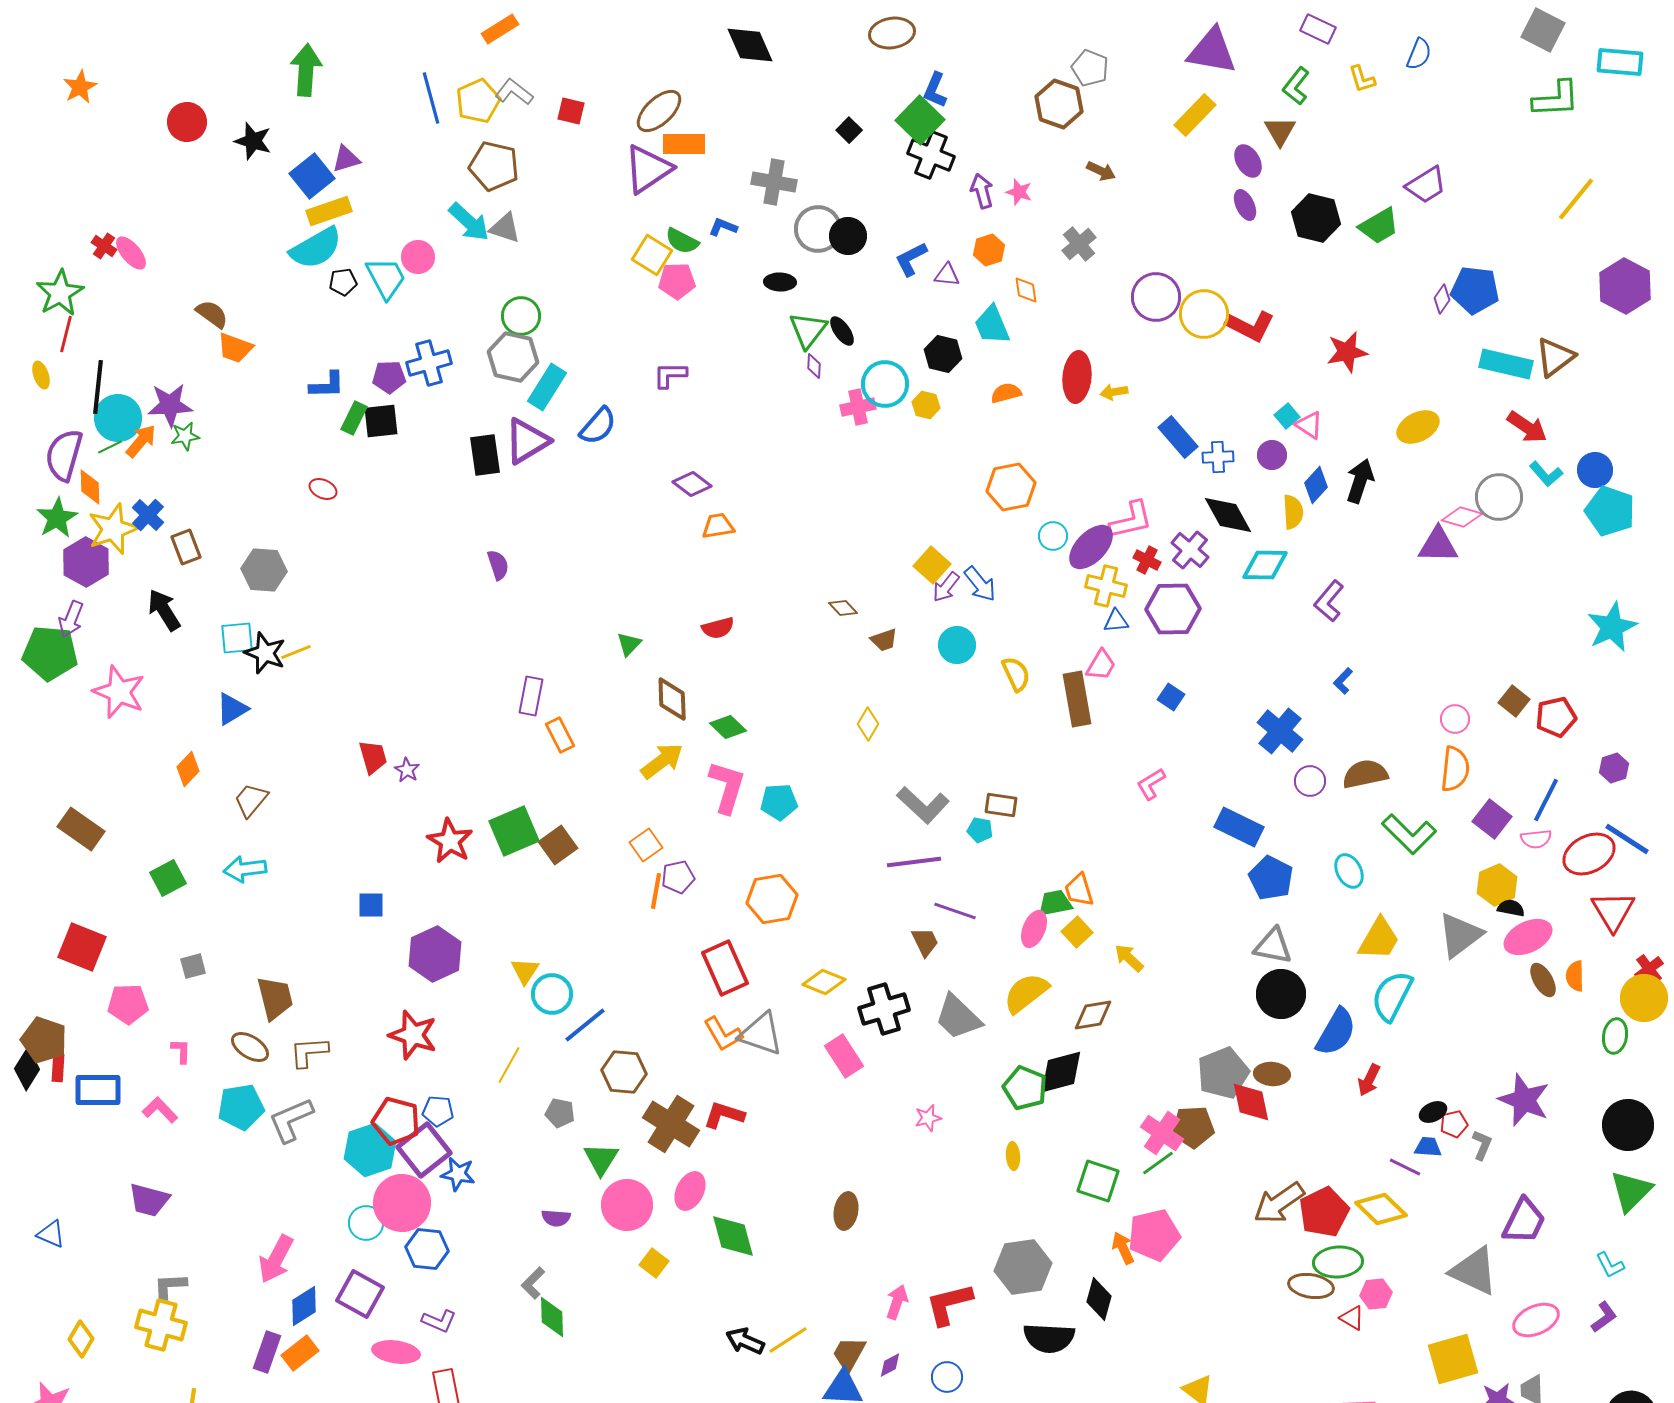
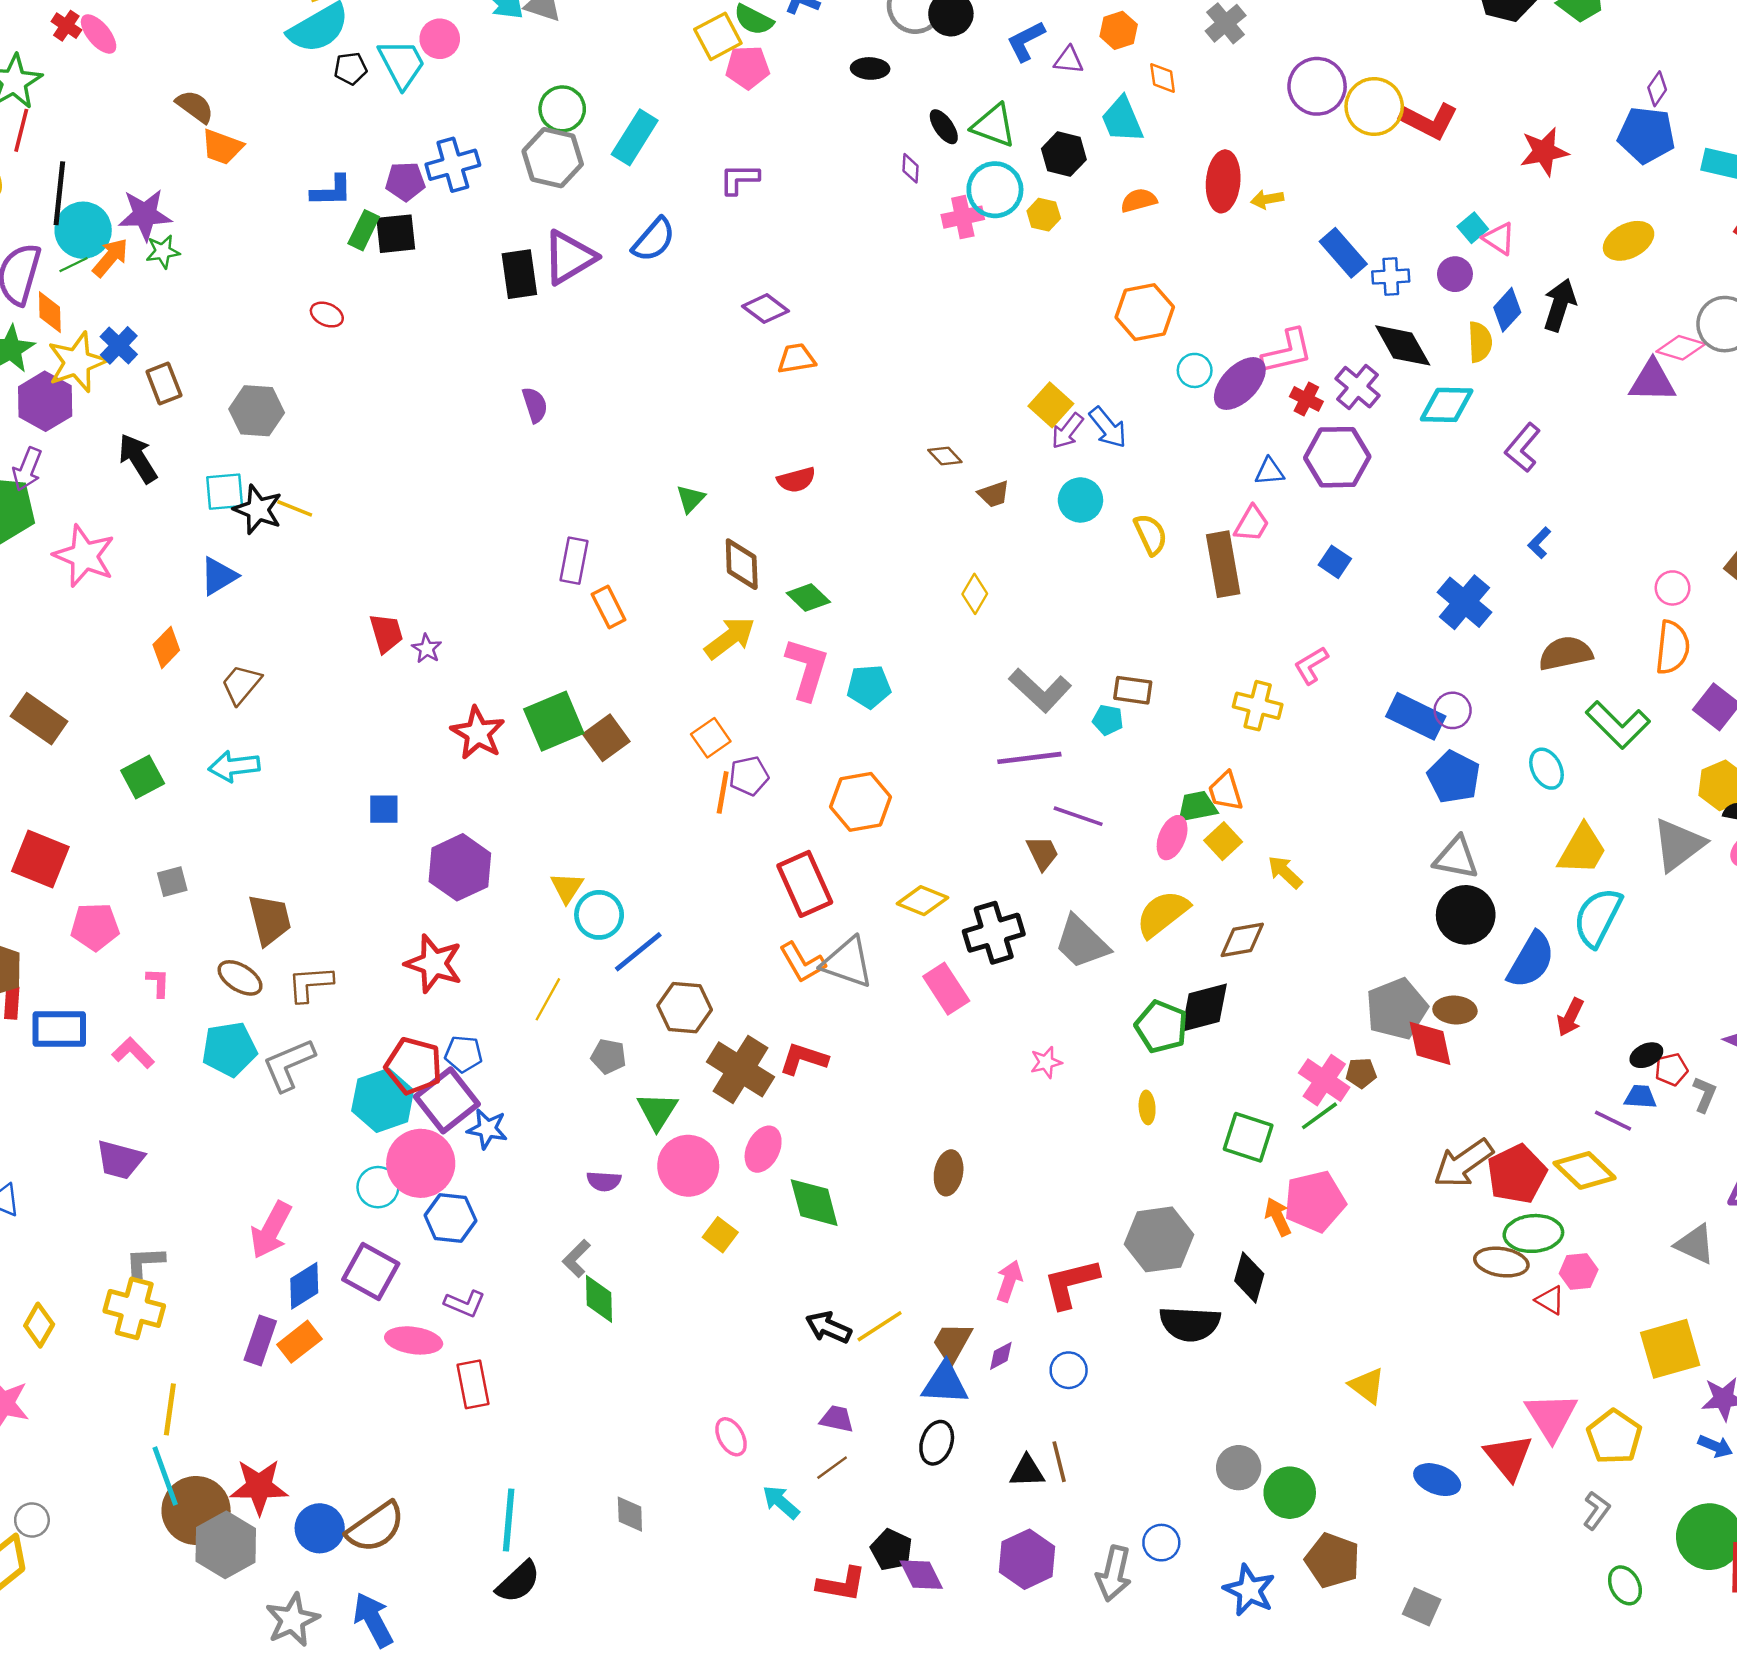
yellow square: (652, 255) -> (718, 36), turned 30
blue pentagon: (1475, 290) -> (1646, 135), moved
green triangle: (808, 330) -> (994, 126), moved, turned -48
cyan rectangle: (547, 387) -> (635, 137), moved
yellow cross: (1106, 586) -> (1258, 706), moved
yellow line: (296, 652) -> (295, 508), turned 44
purple circle: (1310, 781) -> (1453, 710), moved
brown pentagon: (1193, 1127) -> (1361, 1073), size x0.6
gray triangle: (1474, 1271) -> (1695, 1244), size x0.7

